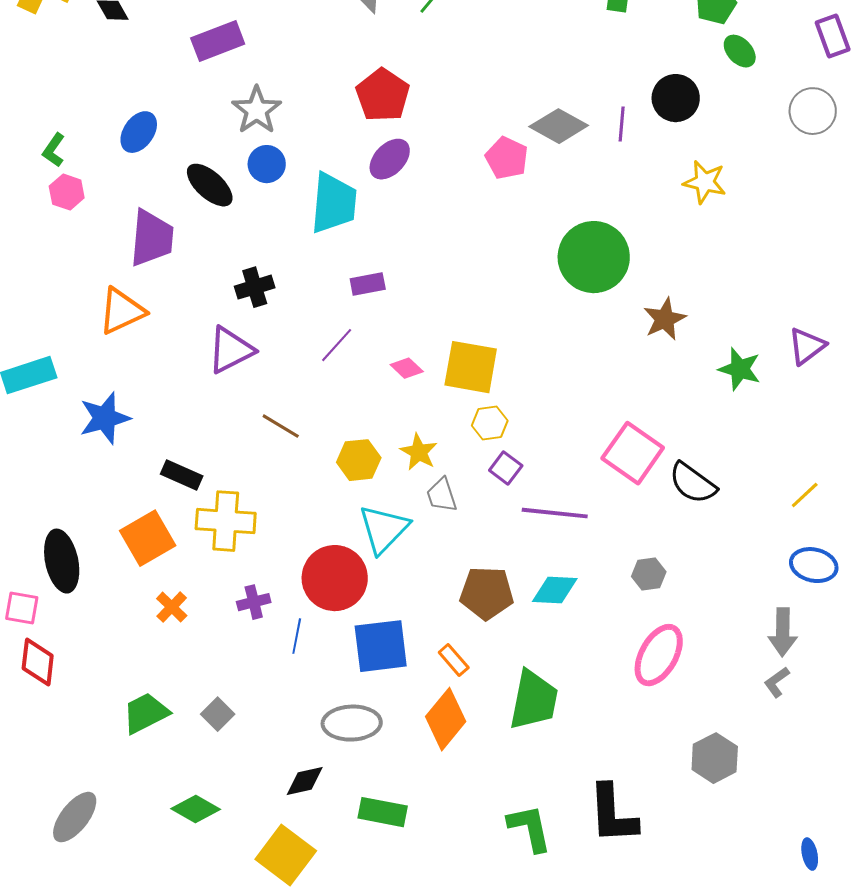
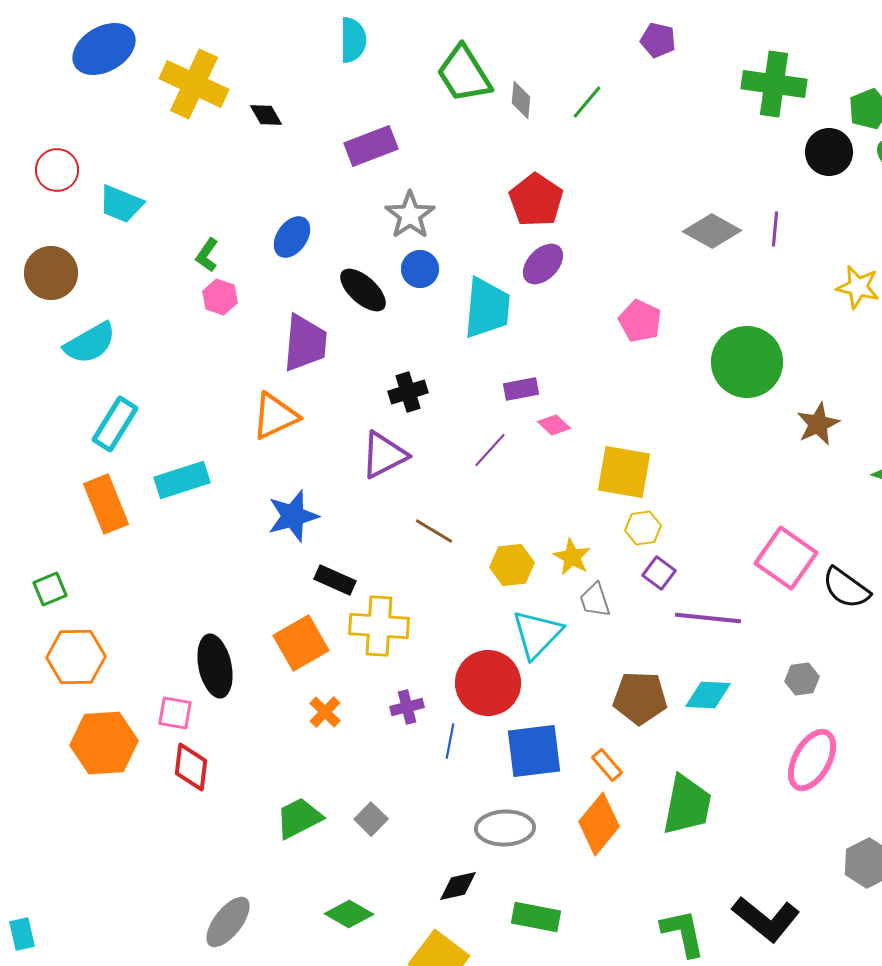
black circle: (676, 98) -> (829, 152), moved
pink pentagon: (507, 158) -> (640, 321), moved
pink diamond: (407, 368) -> (554, 425), moved
blue star: (105, 418) -> (293, 516), moved
black L-shape: (613, 814) -> (766, 919), turned -48

